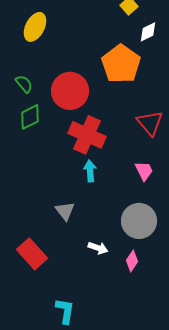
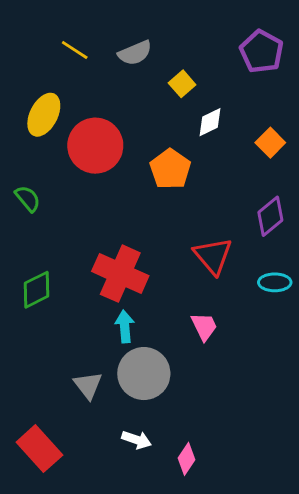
orange pentagon: (121, 64) -> (170, 169), size x0.7
red circle: (70, 91) -> (95, 146), moved
green diamond: (30, 117) -> (36, 290), moved
gray circle: (139, 221) -> (144, 374), moved

